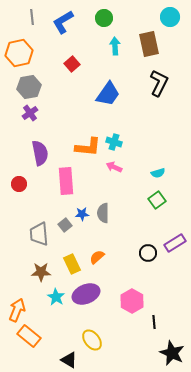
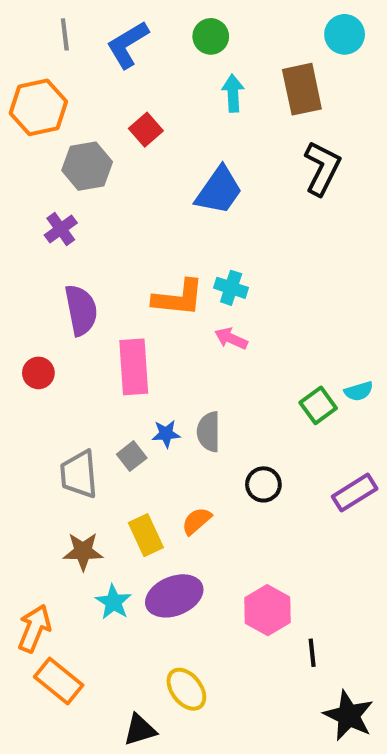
gray hexagon: (29, 87) -> (87, 166), moved
cyan semicircle: (158, 173) -> (359, 391), moved
black circle: (148, 253) -> (263, 484), moved
black triangle: (69, 360) -> (140, 730), turned -48

